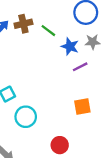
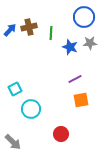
green line: (48, 31) -> (51, 33), turned 56
purple line: (80, 67) -> (75, 79), moved

